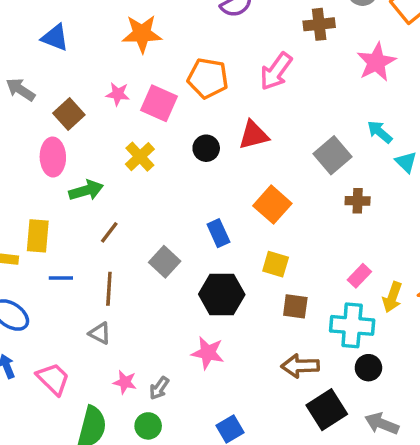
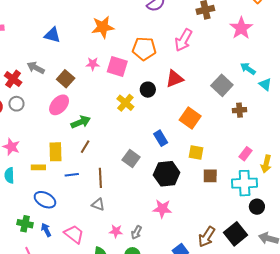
pink ellipse: (53, 157) -> (59, 105), turned 50
yellow cross: (140, 157) -> (125, 103), moved
brown line: (109, 232) -> (85, 147), moved
brown arrow: (300, 366) -> (207, 237), moved, turned -50

